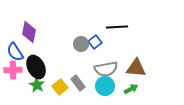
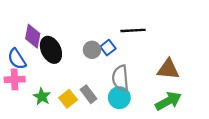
black ellipse: (36, 67) -> (51, 50), moved
brown triangle: (136, 68) -> (168, 69), moved
gray semicircle: (106, 69) -> (120, 78), turned 95
green arrow: (131, 89) -> (168, 101), moved, size x1.6

